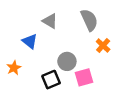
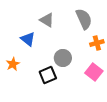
orange cross: (103, 45) -> (97, 43), turned 32
pink square: (84, 77) -> (94, 72), moved, turned -36

